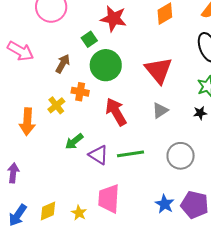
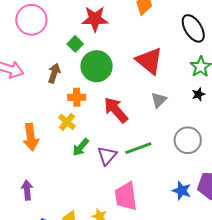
yellow cross: (56, 105) -> (67, 122), moved
purple triangle: (98, 155) -> (107, 156), turned 50

